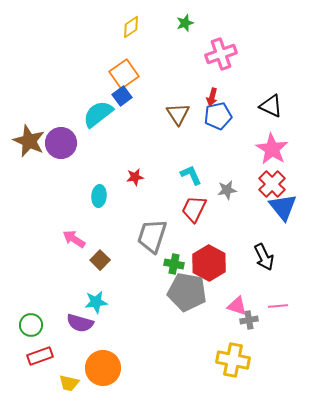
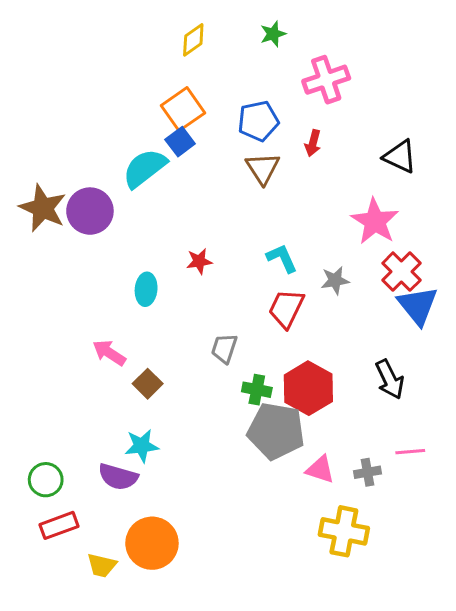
blue pentagon: (218, 116) -> (258, 121), moved
pink star: (272, 149) -> (375, 221), moved
gray trapezoid: (152, 236) -> (224, 348), size x0.6
pink triangle: (237, 306) -> (320, 469), moved

